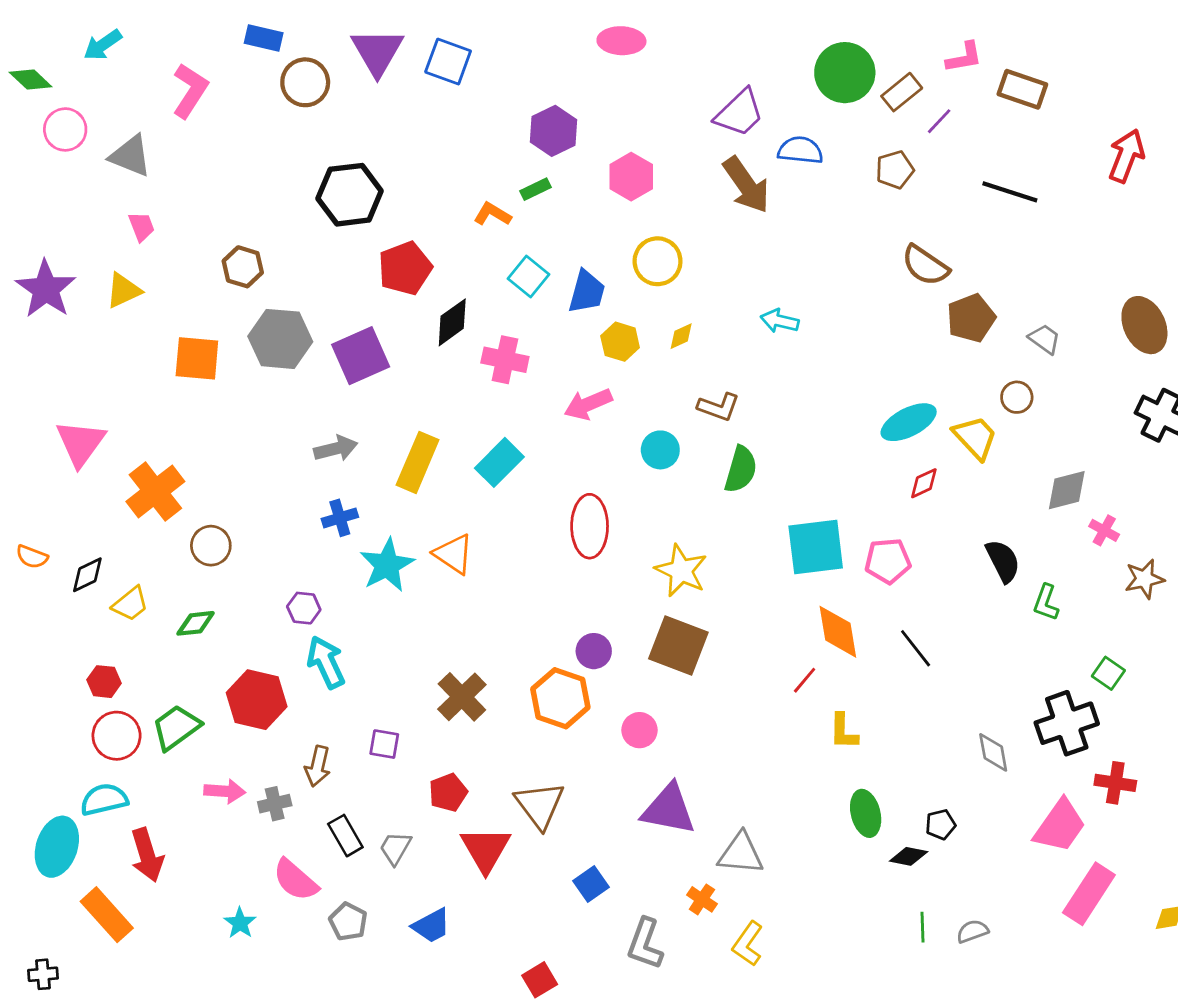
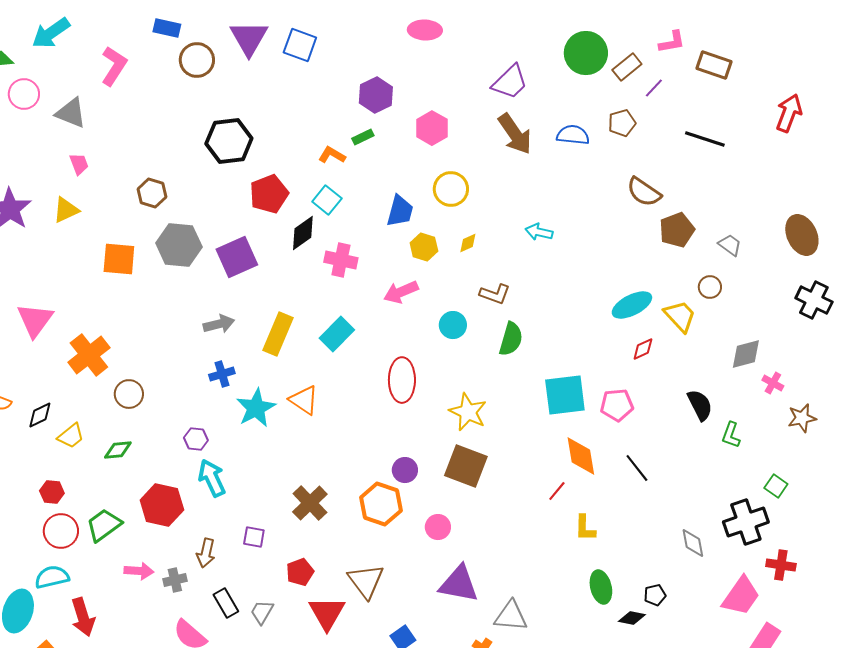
cyan arrow: (103, 45) -> (51, 33), size x1.4
blue semicircle: (800, 150) -> (573, 135), moved
cyan square: (529, 277) -> (327, 200), moved

